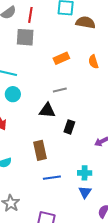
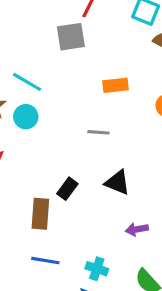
gray square: (25, 37) -> (71, 37), turned -30
black triangle: (47, 110) -> (117, 182), moved
black rectangle: (69, 127) -> (67, 189), moved

